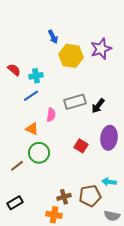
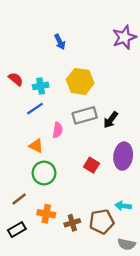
purple star: (101, 49) -> (124, 37), moved
yellow hexagon: (71, 56) -> (80, 81), moved
brown line: (17, 166) -> (19, 199), moved
orange cross: (54, 215) -> (46, 214), moved

